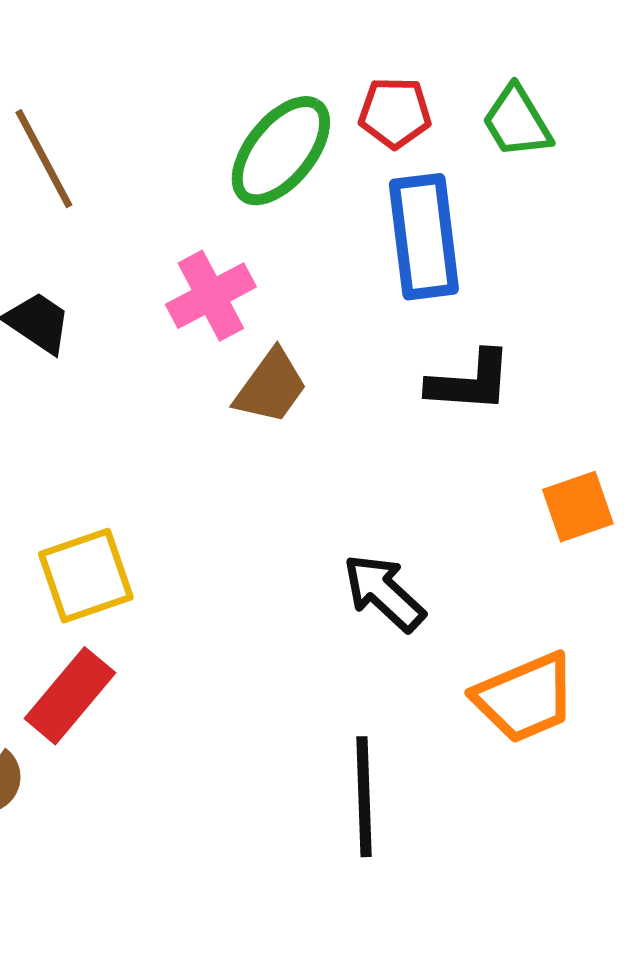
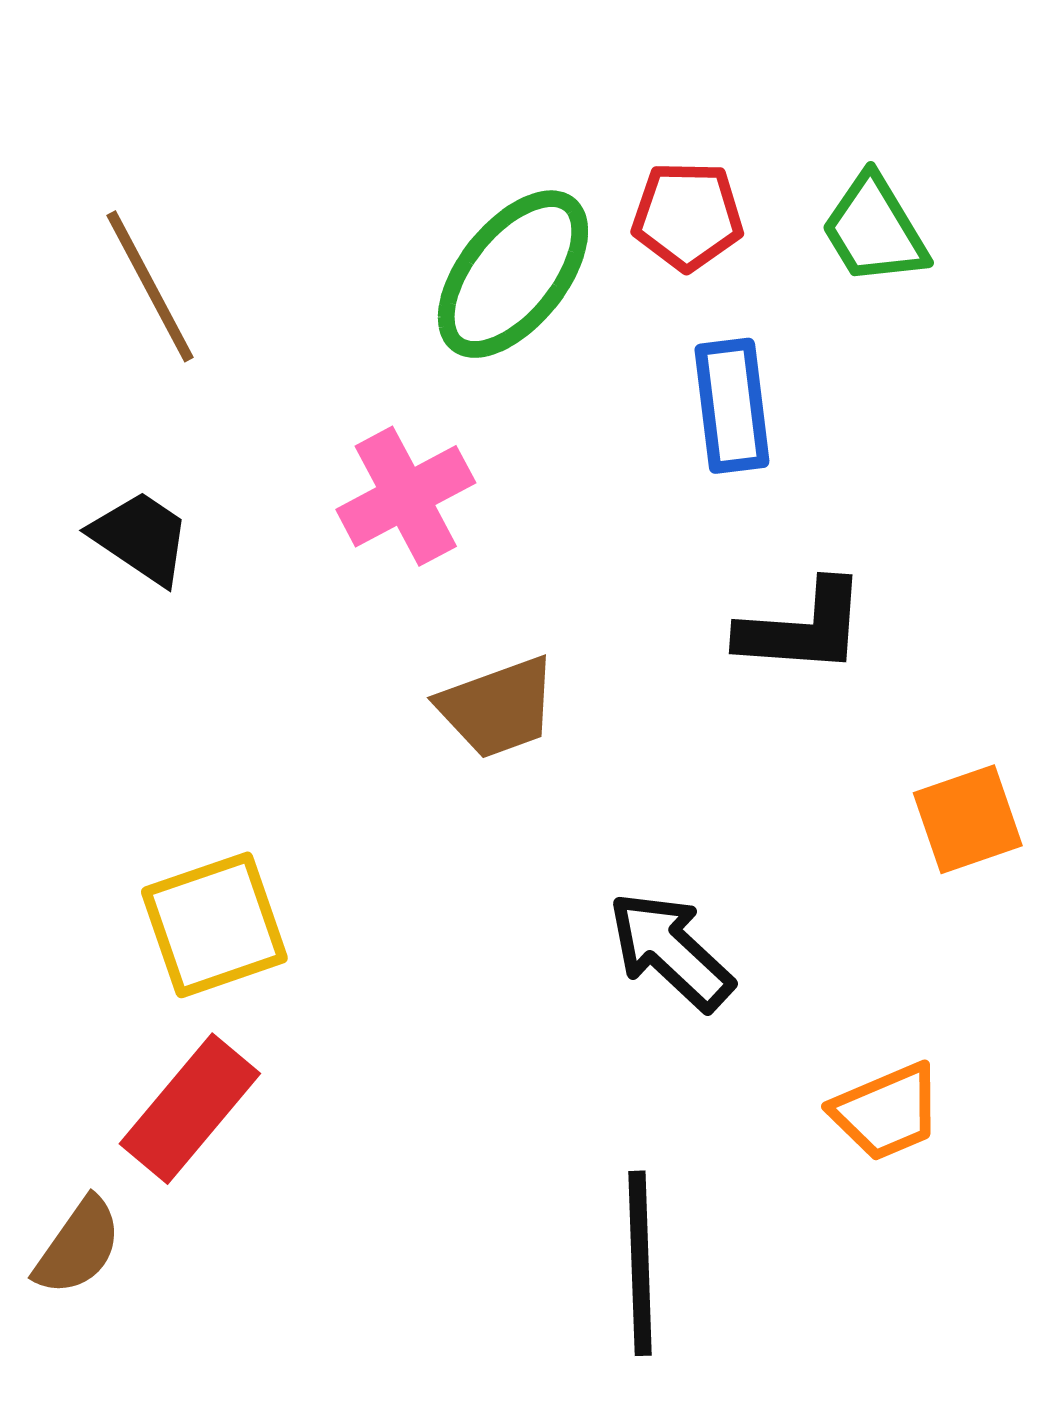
blue rectangle: (424, 237) -> (732, 406), size x0.7
brown trapezoid: (271, 387) -> (498, 707), moved, turned 34
orange trapezoid: (525, 698) -> (887, 1112), size x0.7

